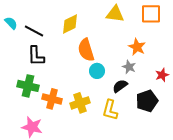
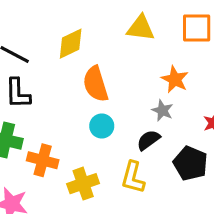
cyan circle: (97, 71) -> (102, 126), moved
black pentagon: (147, 101) -> (190, 163), turned -30
yellow cross: (80, 103) -> (83, 184), moved

